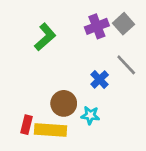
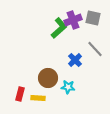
gray square: (123, 24) -> (93, 18), turned -35
green L-shape: (45, 37) -> (59, 28), moved
yellow rectangle: (50, 130) -> (38, 98), size x0.6

